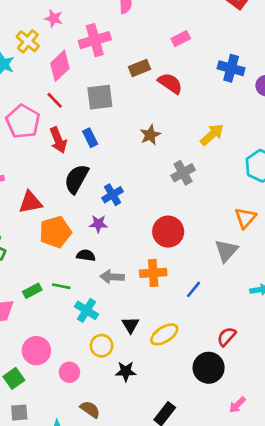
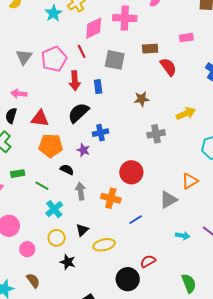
gray arrow: (112, 277) -> (81, 191), turned 60
green rectangle: (32, 291) -> (18, 174), moved

